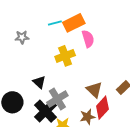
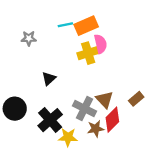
yellow cross: (65, 56) -> (88, 53), moved
black triangle: (39, 82) -> (49, 79), moved, turned 32
gray cross: (57, 99) -> (85, 109), moved, turned -35

